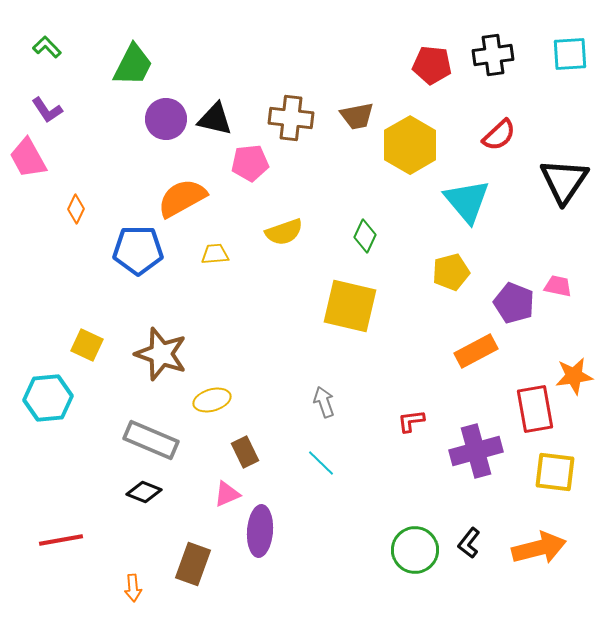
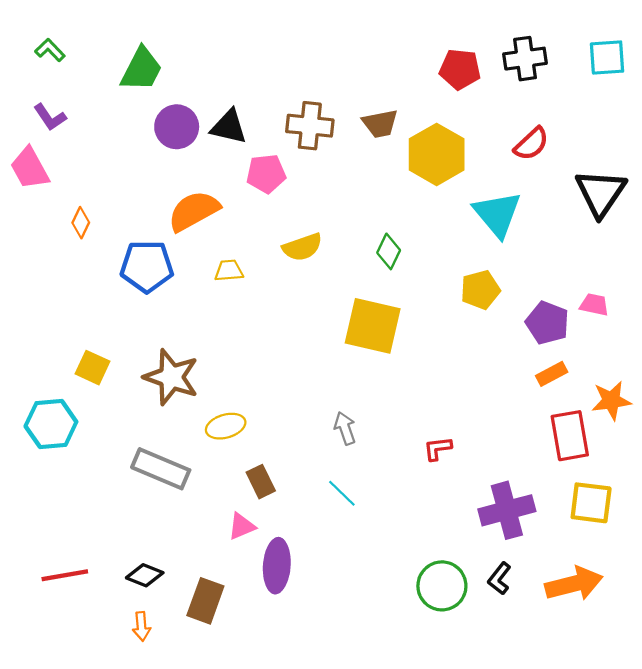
orange rectangle: (476, 351) -> (552, 374), moved, size x0.7
purple cross: (476, 451) -> (507, 510), moved
black diamond: (144, 492) -> (145, 575), moved

